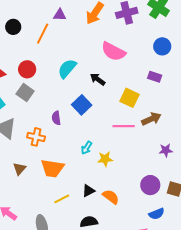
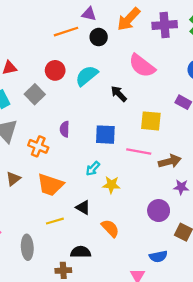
black circle: (13, 27) -> (99, 37), moved
orange line: (43, 34) -> (66, 32), turned 35
red circle: (27, 69) -> (55, 70), moved
yellow square: (129, 98) -> (151, 121), turned -30
blue square: (82, 105) -> (105, 135), moved, turned 36
brown arrow: (151, 119) -> (170, 161), moved
purple circle: (150, 185) -> (159, 211), moved
black triangle: (88, 191) -> (83, 207), moved, turned 48

